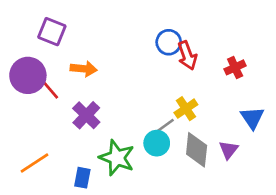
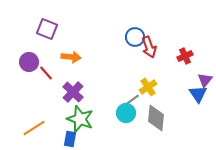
purple circle: (28, 75) -> (29, 62), size x0.7
purple triangle: (228, 150) -> (205, 80), moved
green star: (117, 158) -> (80, 119), moved

